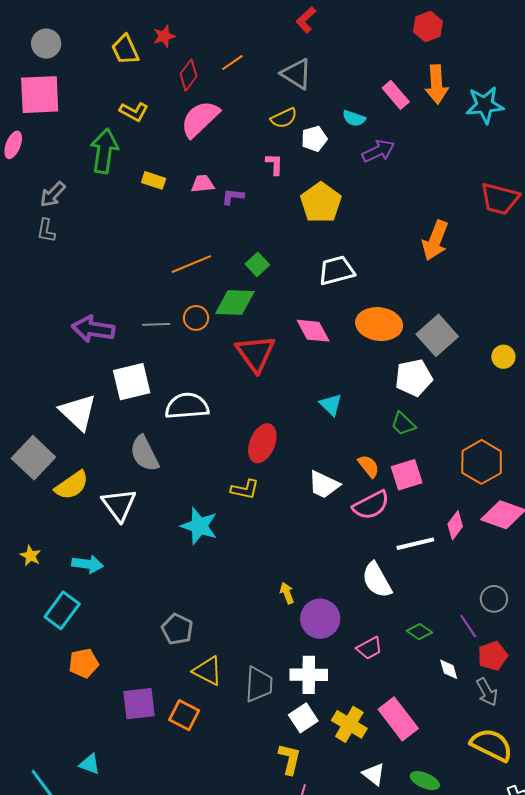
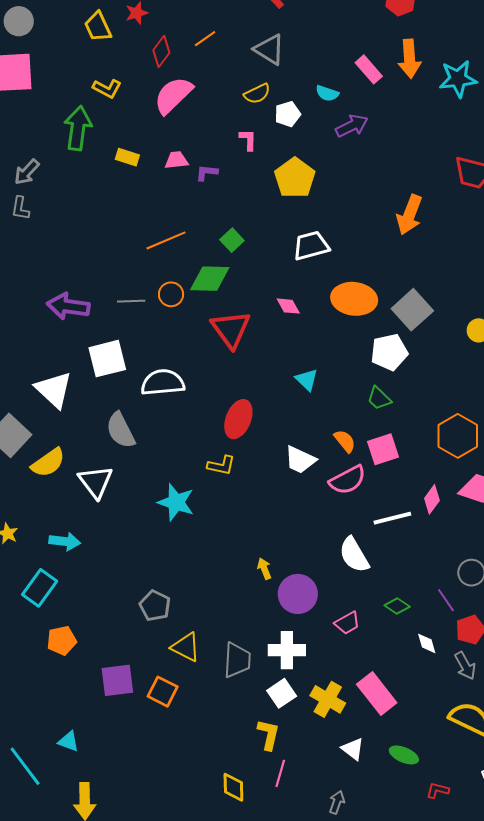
pink diamond: (313, 331) -> (288, 306), size x0.7

